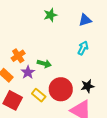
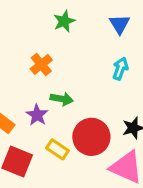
blue triangle: (85, 20) -> (120, 24), turned -40
orange cross: (18, 56) -> (41, 64), moved

